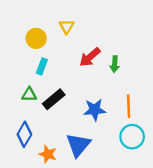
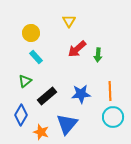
yellow triangle: (67, 27) -> (69, 21), moved
cyan rectangle: (42, 66) -> (36, 57), turned -64
green triangle: (29, 95) -> (25, 81), turned -40
black rectangle: (54, 99) -> (47, 96), moved

